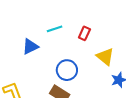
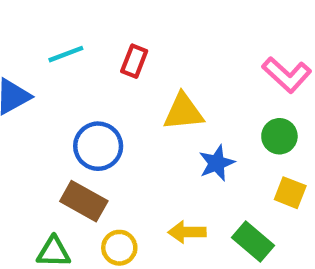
yellow triangle: (105, 57) -> (183, 112), turned -42

